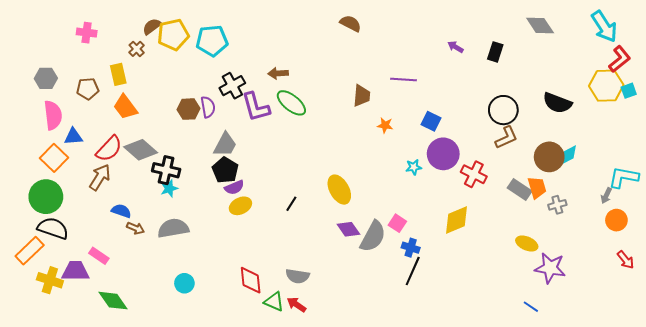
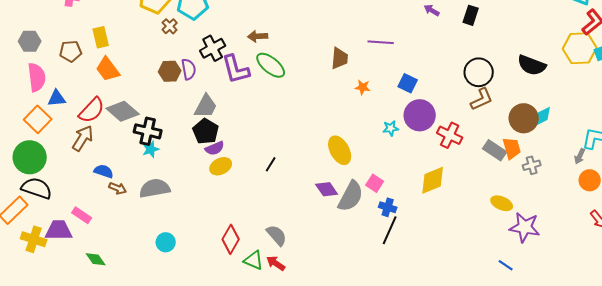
brown cross: (137, 49) -> (170, 26), moved
yellow ellipse: (339, 190) -> (340, 150), moved
gray semicircle: (298, 276) -> (277, 235), turned -140
red diamond: (251, 280) -> (231, 239), turned 36
green diamond: (113, 301) -> (96, 259), size x0.7

